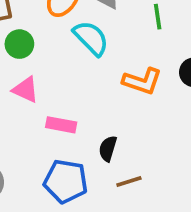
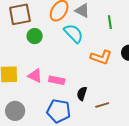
pink triangle: (26, 90) -> (35, 76), moved
brown line: (129, 182) -> (102, 105), moved

